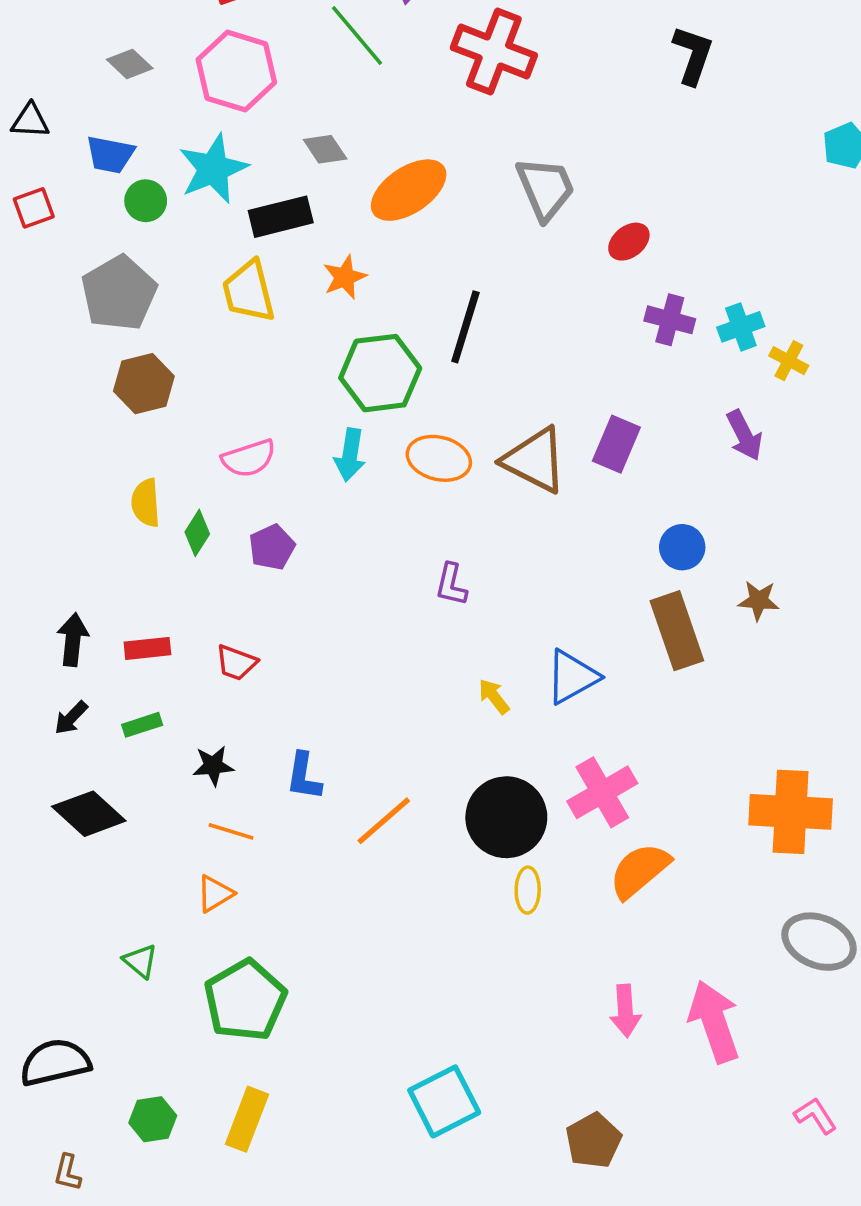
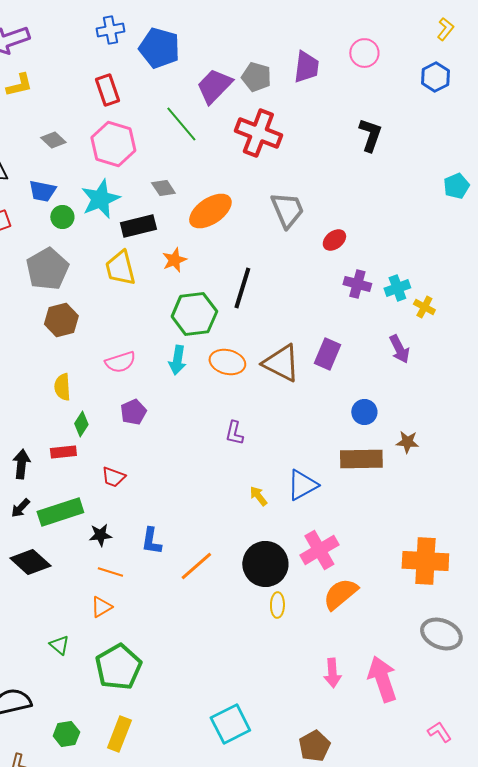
green diamond: (197, 533) -> (81, 424), moved
brown rectangle: (677, 631) -> (361, 459), turned -72
red rectangle: (147, 648) -> (63, 452), moved
green rectangle: (142, 725) -> (60, 512), size x2.0

